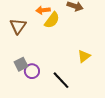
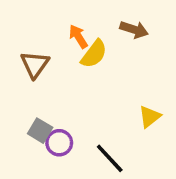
orange arrow: (43, 10) -> (78, 37), turned 64
gray square: (21, 64) -> (40, 131), turned -32

